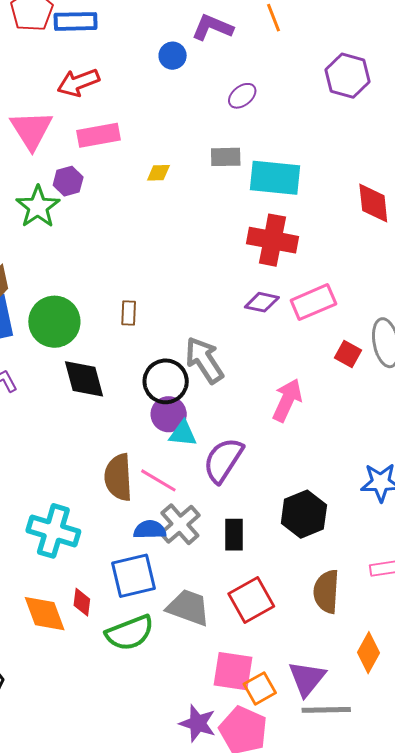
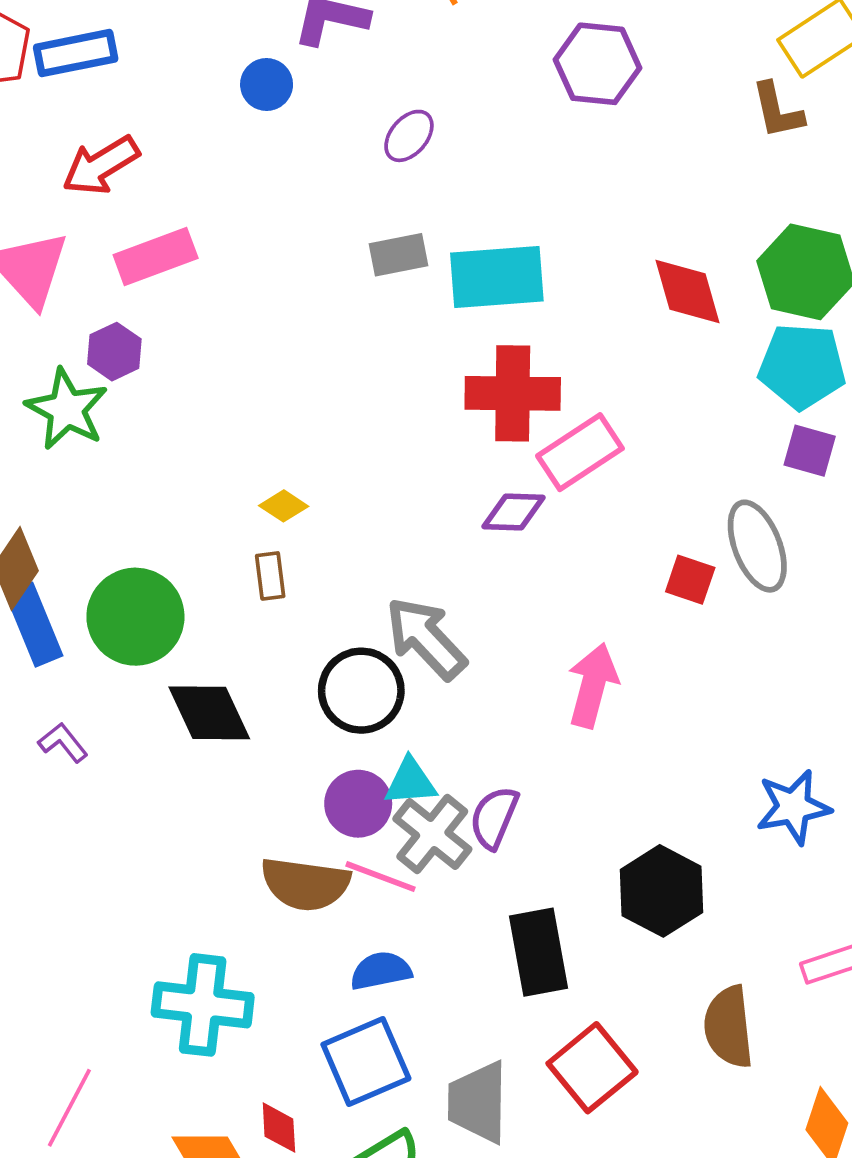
yellow diamond: (158, 173) -> (284, 506), moved, turned 45
pink rectangle: (313, 302) -> (580, 452), moved
purple circle: (169, 414) -> (358, 804), moved
purple semicircle: (223, 460) -> (494, 818), size x0.7
brown semicircle: (118, 477) -> (305, 884), turned -69
gray cross: (180, 524) -> (432, 834), moved
black rectangle: (234, 535) -> (539, 952), size x1.4
gray trapezoid: (188, 608) -> (478, 1102), turned -99

